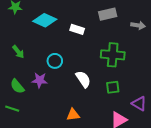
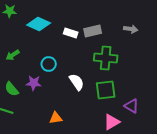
gray rectangle: (108, 14) -> (93, 31), moved
green arrow: (18, 52) -> (13, 55), turned 96
green square: (113, 87) -> (106, 90), size x1.5
orange triangle: (73, 115) -> (56, 118), moved

